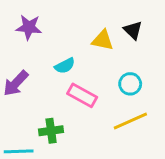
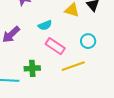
yellow line: (130, 121) -> (73, 66), moved

